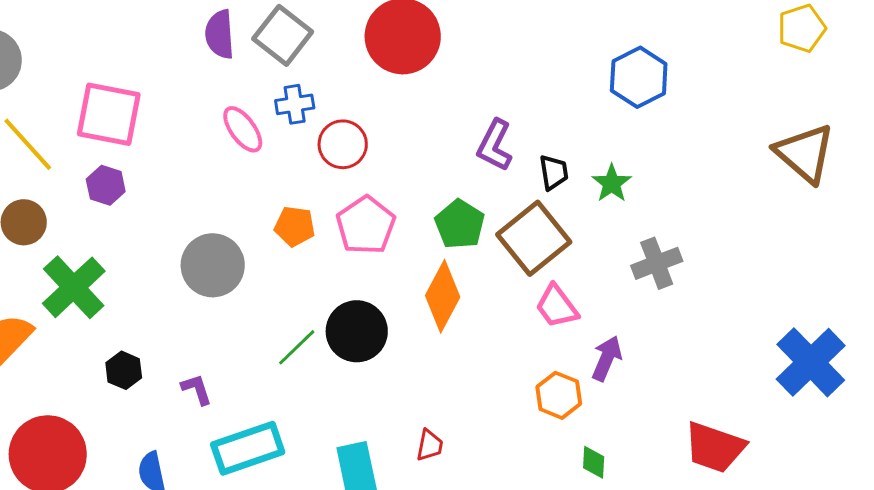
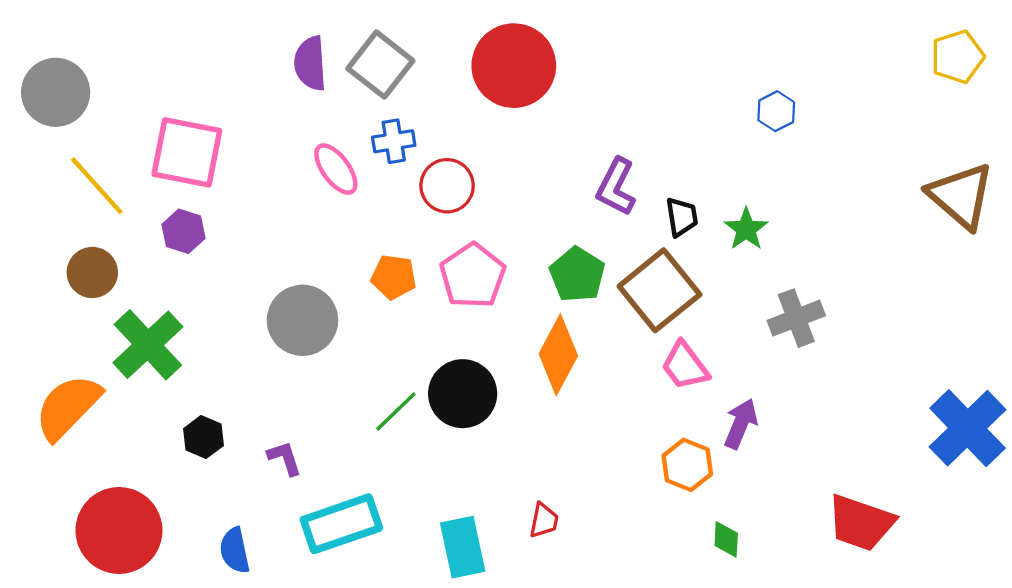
blue hexagon: (639, 77) -> (776, 111), size x0.6

